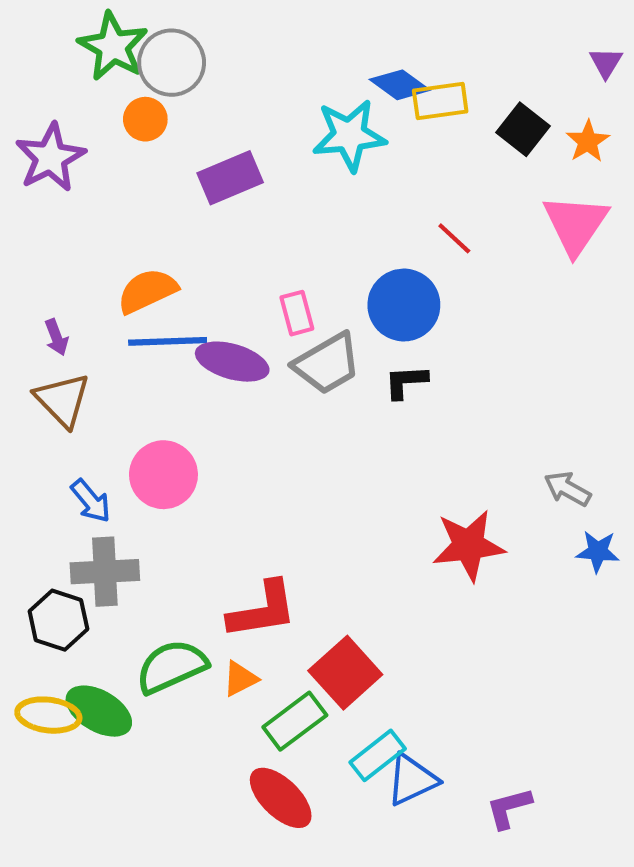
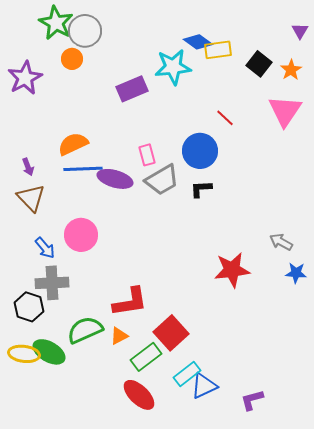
purple rectangle: (230, 178) -> (132, 89), moved

